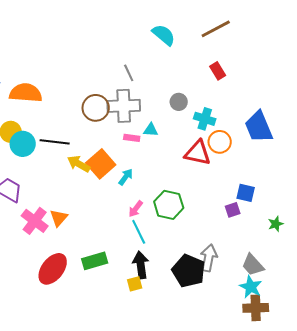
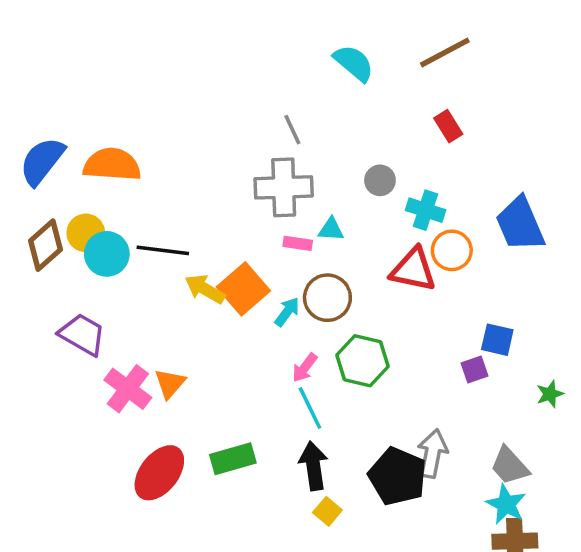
brown circle: (96, 108) -> (327, 298), moved
yellow square: (135, 284) -> (327, 511), moved, turned -35

